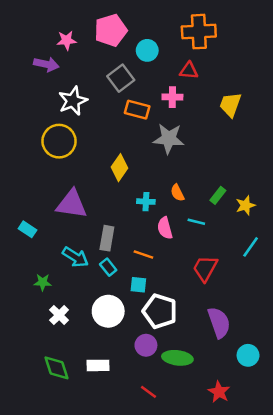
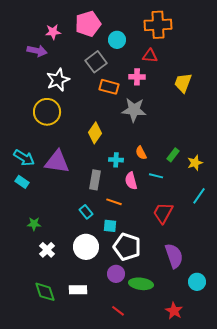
gray rectangle: (107, 238) -> (95, 180), moved
cyan arrow: (75, 257) -> (24, 158), moved

